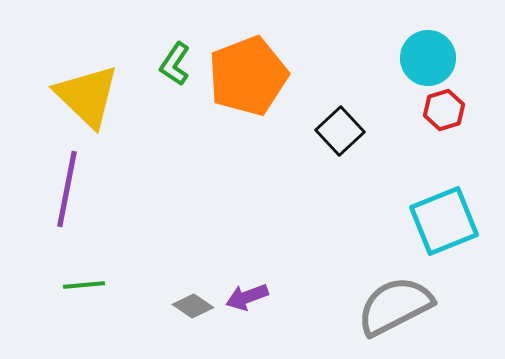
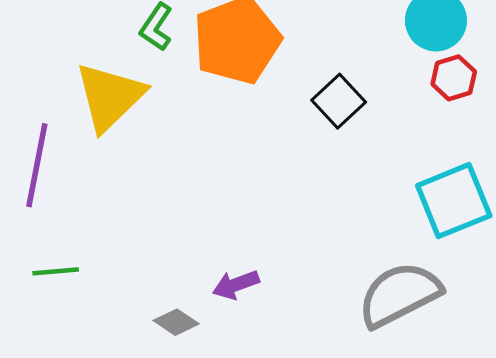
yellow triangle: (87, 96) -> (110, 97), moved, turned 32
gray diamond: (193, 306) -> (176, 322), moved

